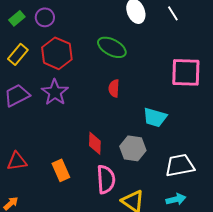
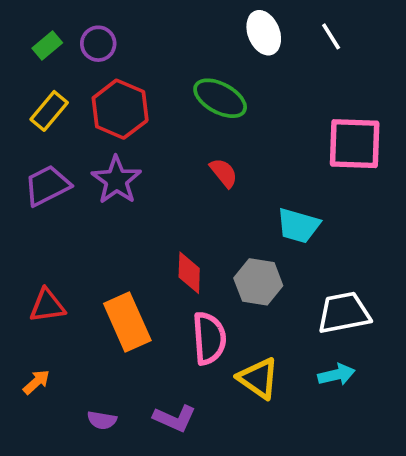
red semicircle: (114, 88) -> (224, 173), turned 138
orange rectangle: (61, 170) -> (127, 322), size x1.4

